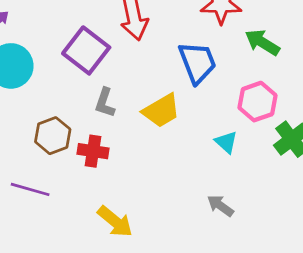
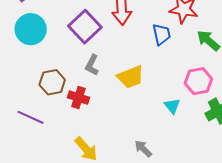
blue trapezoid: (197, 62) -> (162, 34), moved, size x0.7
gray arrow: (220, 206) -> (143, 149), moved

